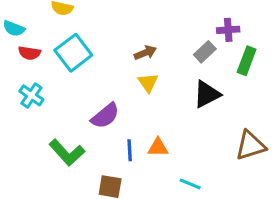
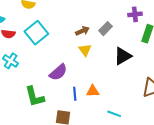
gray rectangle: (205, 52) -> (106, 29), moved
green L-shape: (67, 152) -> (35, 97), turned 30

